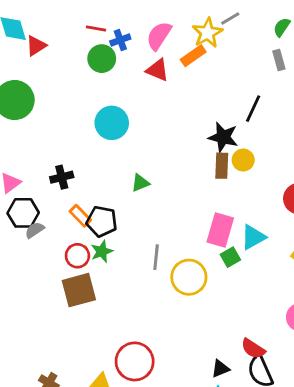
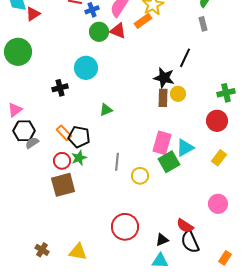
green circle: (102, 59) -> (99, 32), moved
black cross: (62, 177) -> (60, 88), moved
green square: (230, 257) -> (169, 162), size x1.5
yellow circle: (189, 277) -> (140, 176), size x0.7
red circle: (135, 361) -> (125, 227), moved

